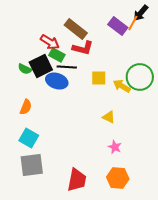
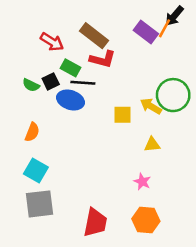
red arrow: (50, 42) -> (52, 42), moved
black square: (41, 66) -> (51, 81), size x0.6
yellow square: (99, 78) -> (122, 115), moved
yellow triangle: (109, 117) -> (152, 145), moved, turned -32

